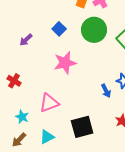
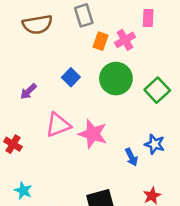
pink star: (65, 63) -> (93, 134), moved, turned 30
pink triangle: (49, 103) -> (58, 125), moved

